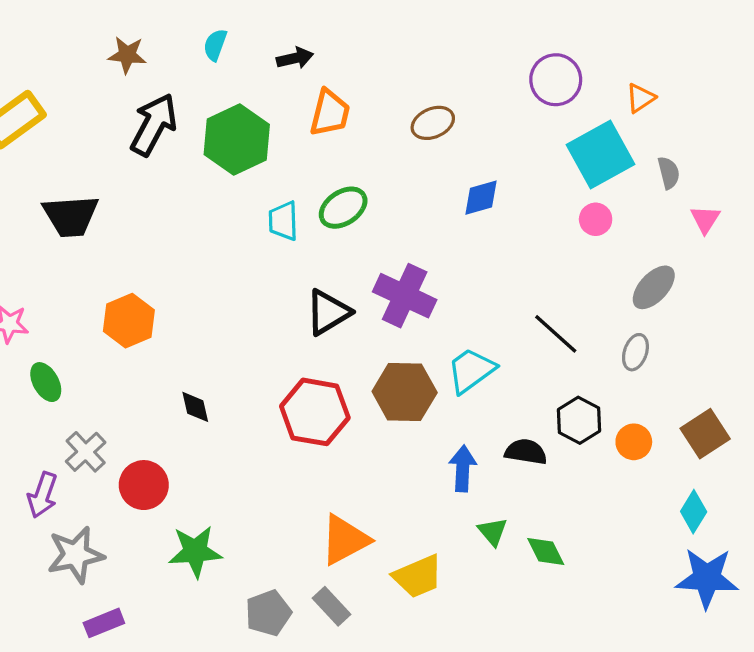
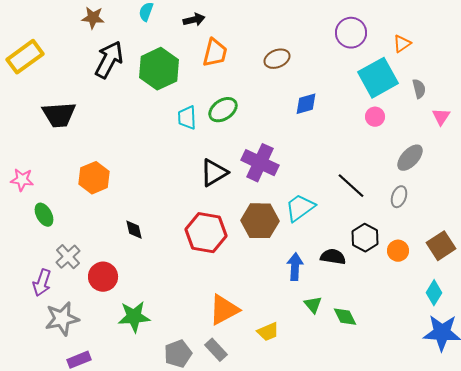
yellow trapezoid: (418, 576) -> (268, 332), size x0.7

